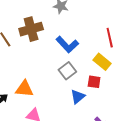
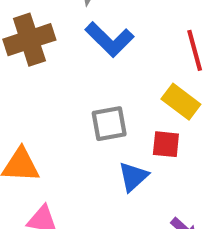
blue L-shape: (67, 44) -> (109, 39), moved
gray square: (67, 71) -> (109, 124), turned 30

